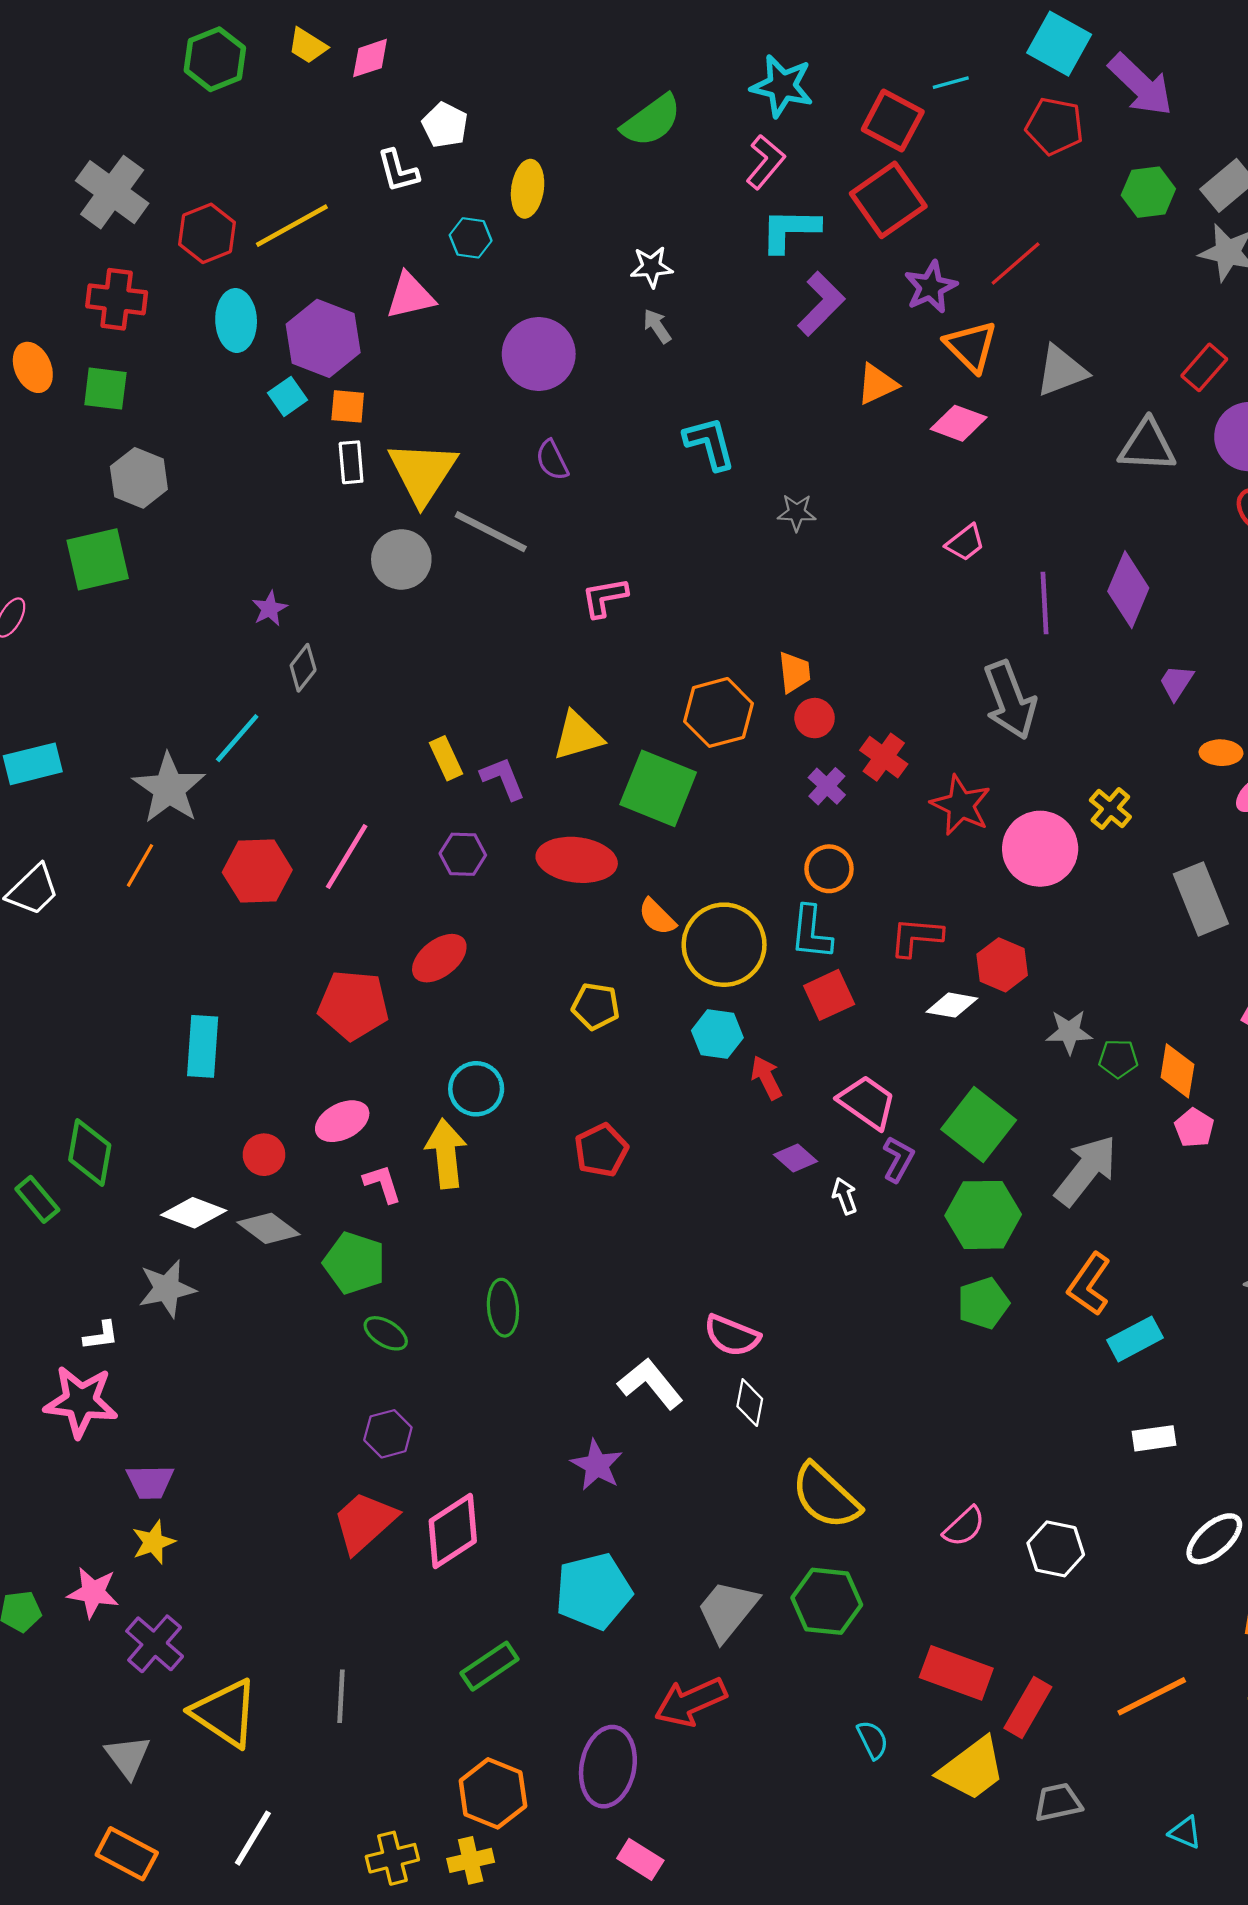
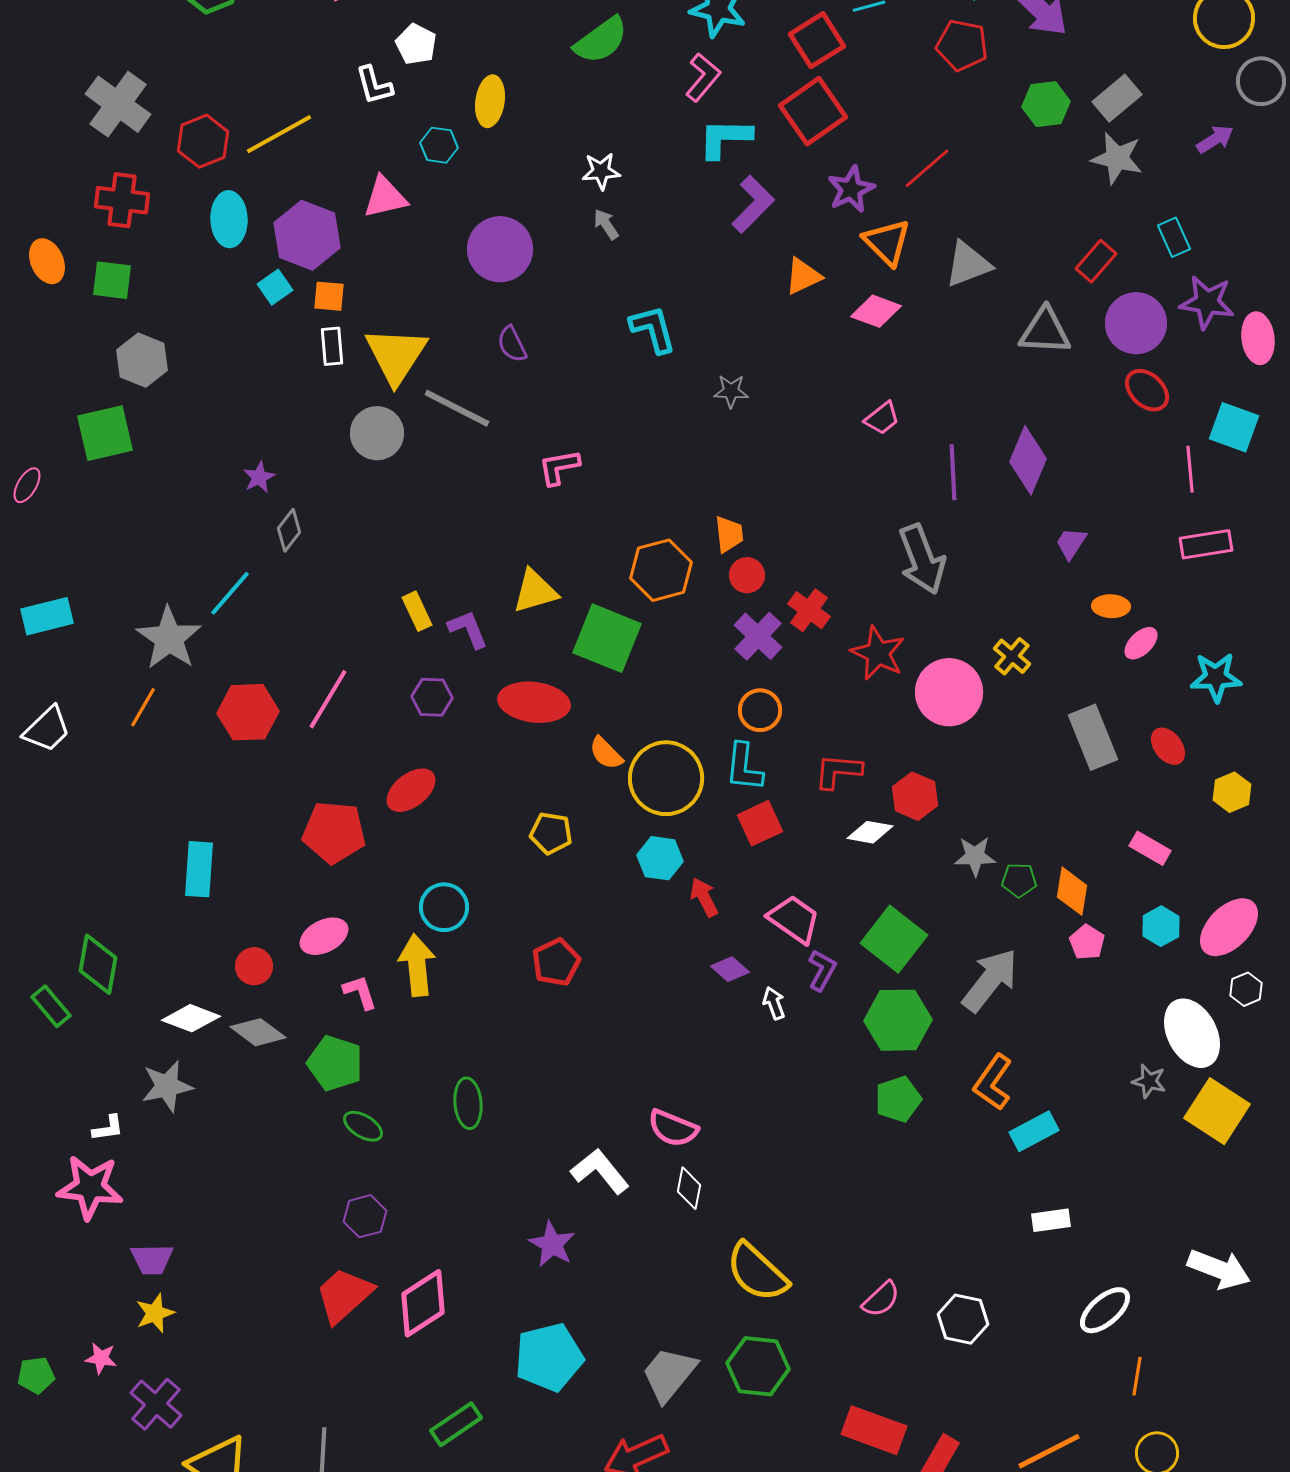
red square: (893, 121) -> (817, 40), turned 30
purple cross: (827, 786) -> (758, 636), size x1.4
pink star: (93, 1592) -> (101, 1358), size x0.7

